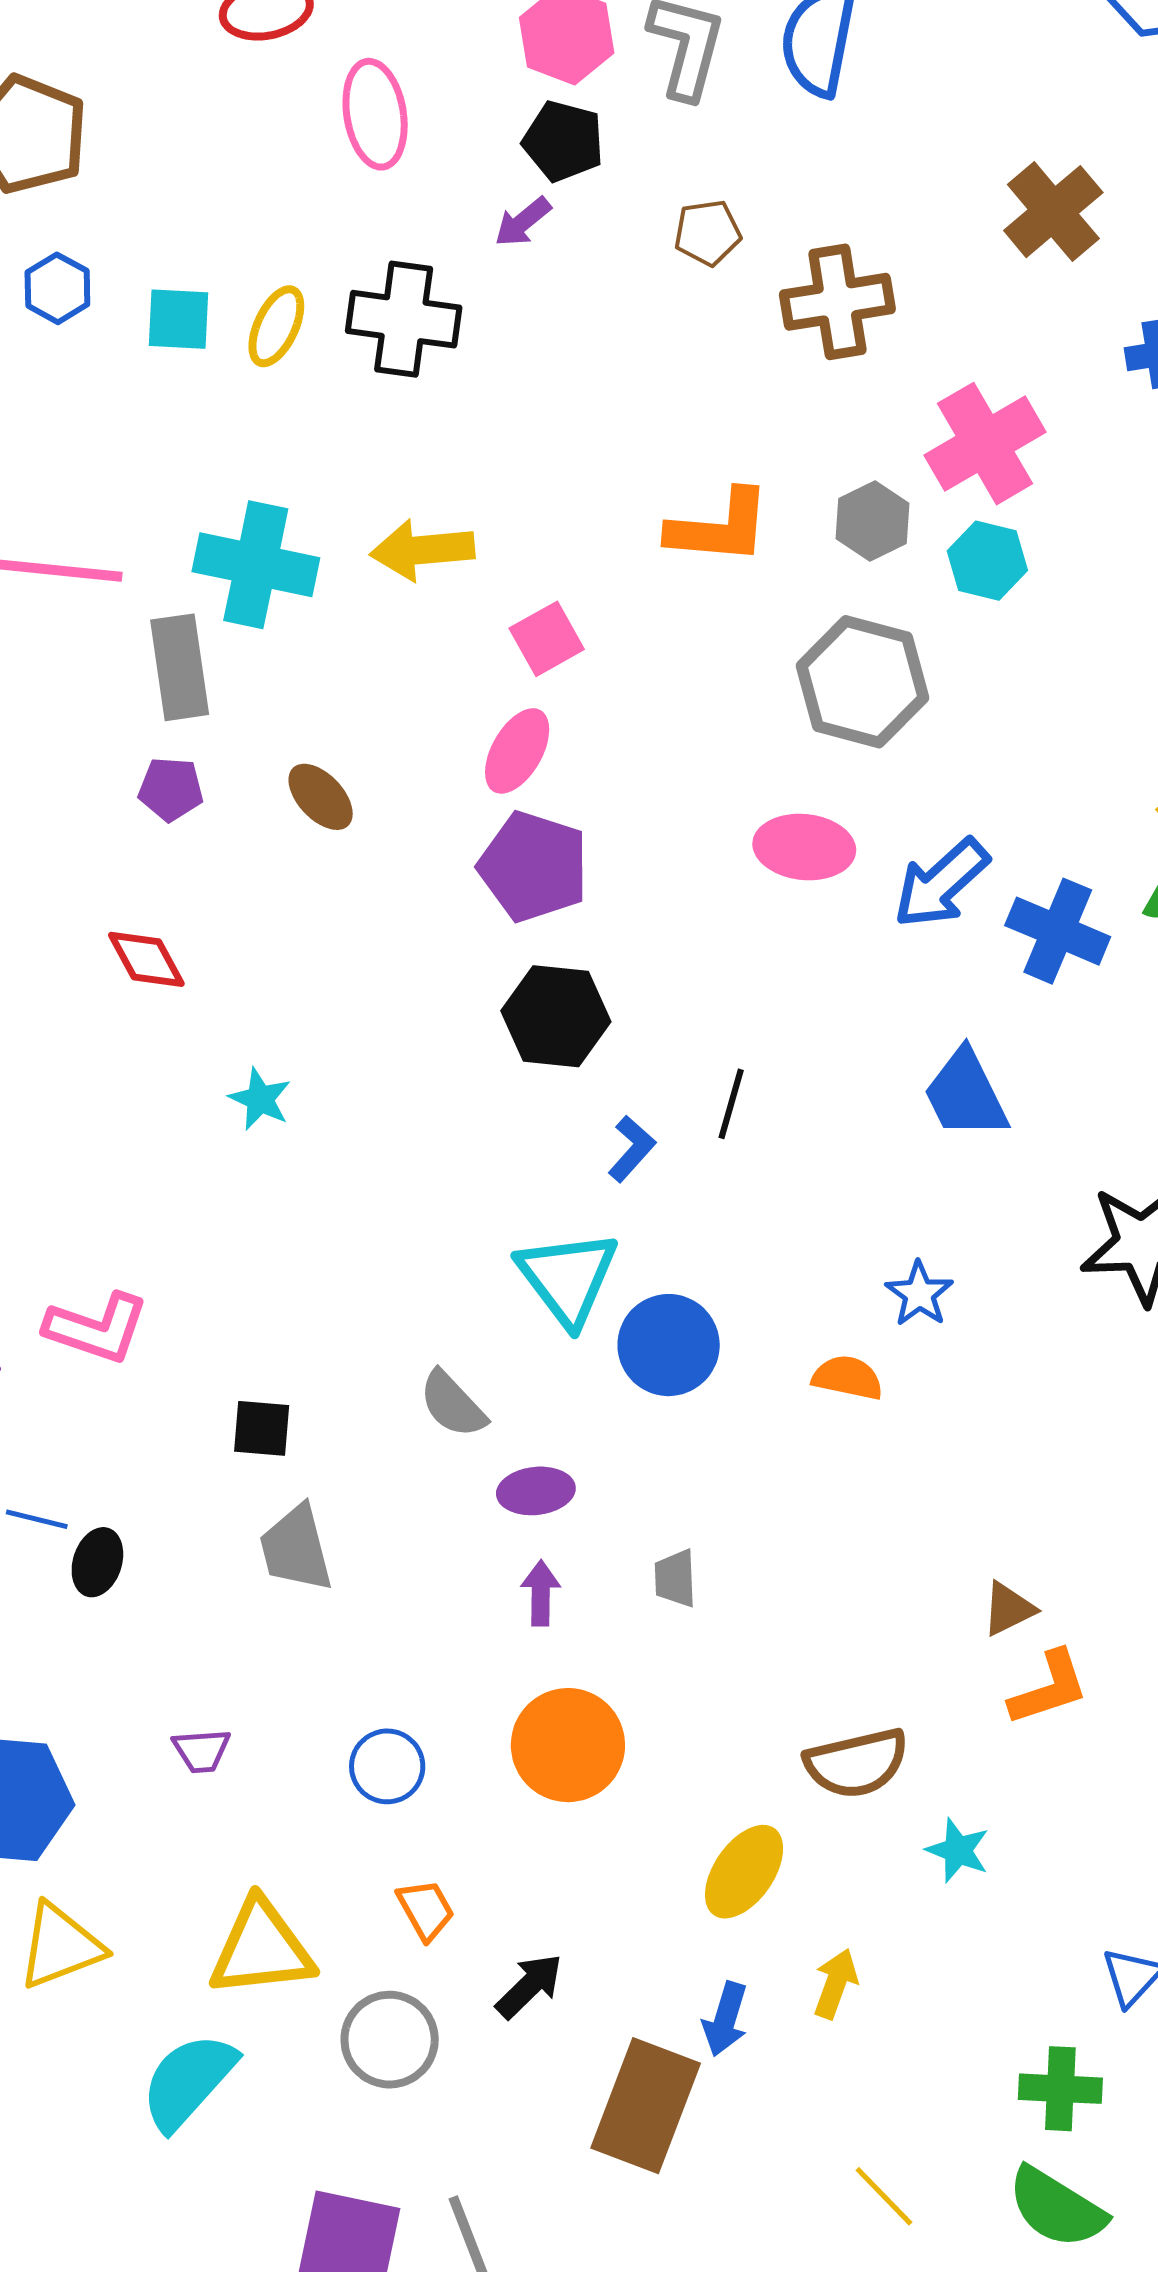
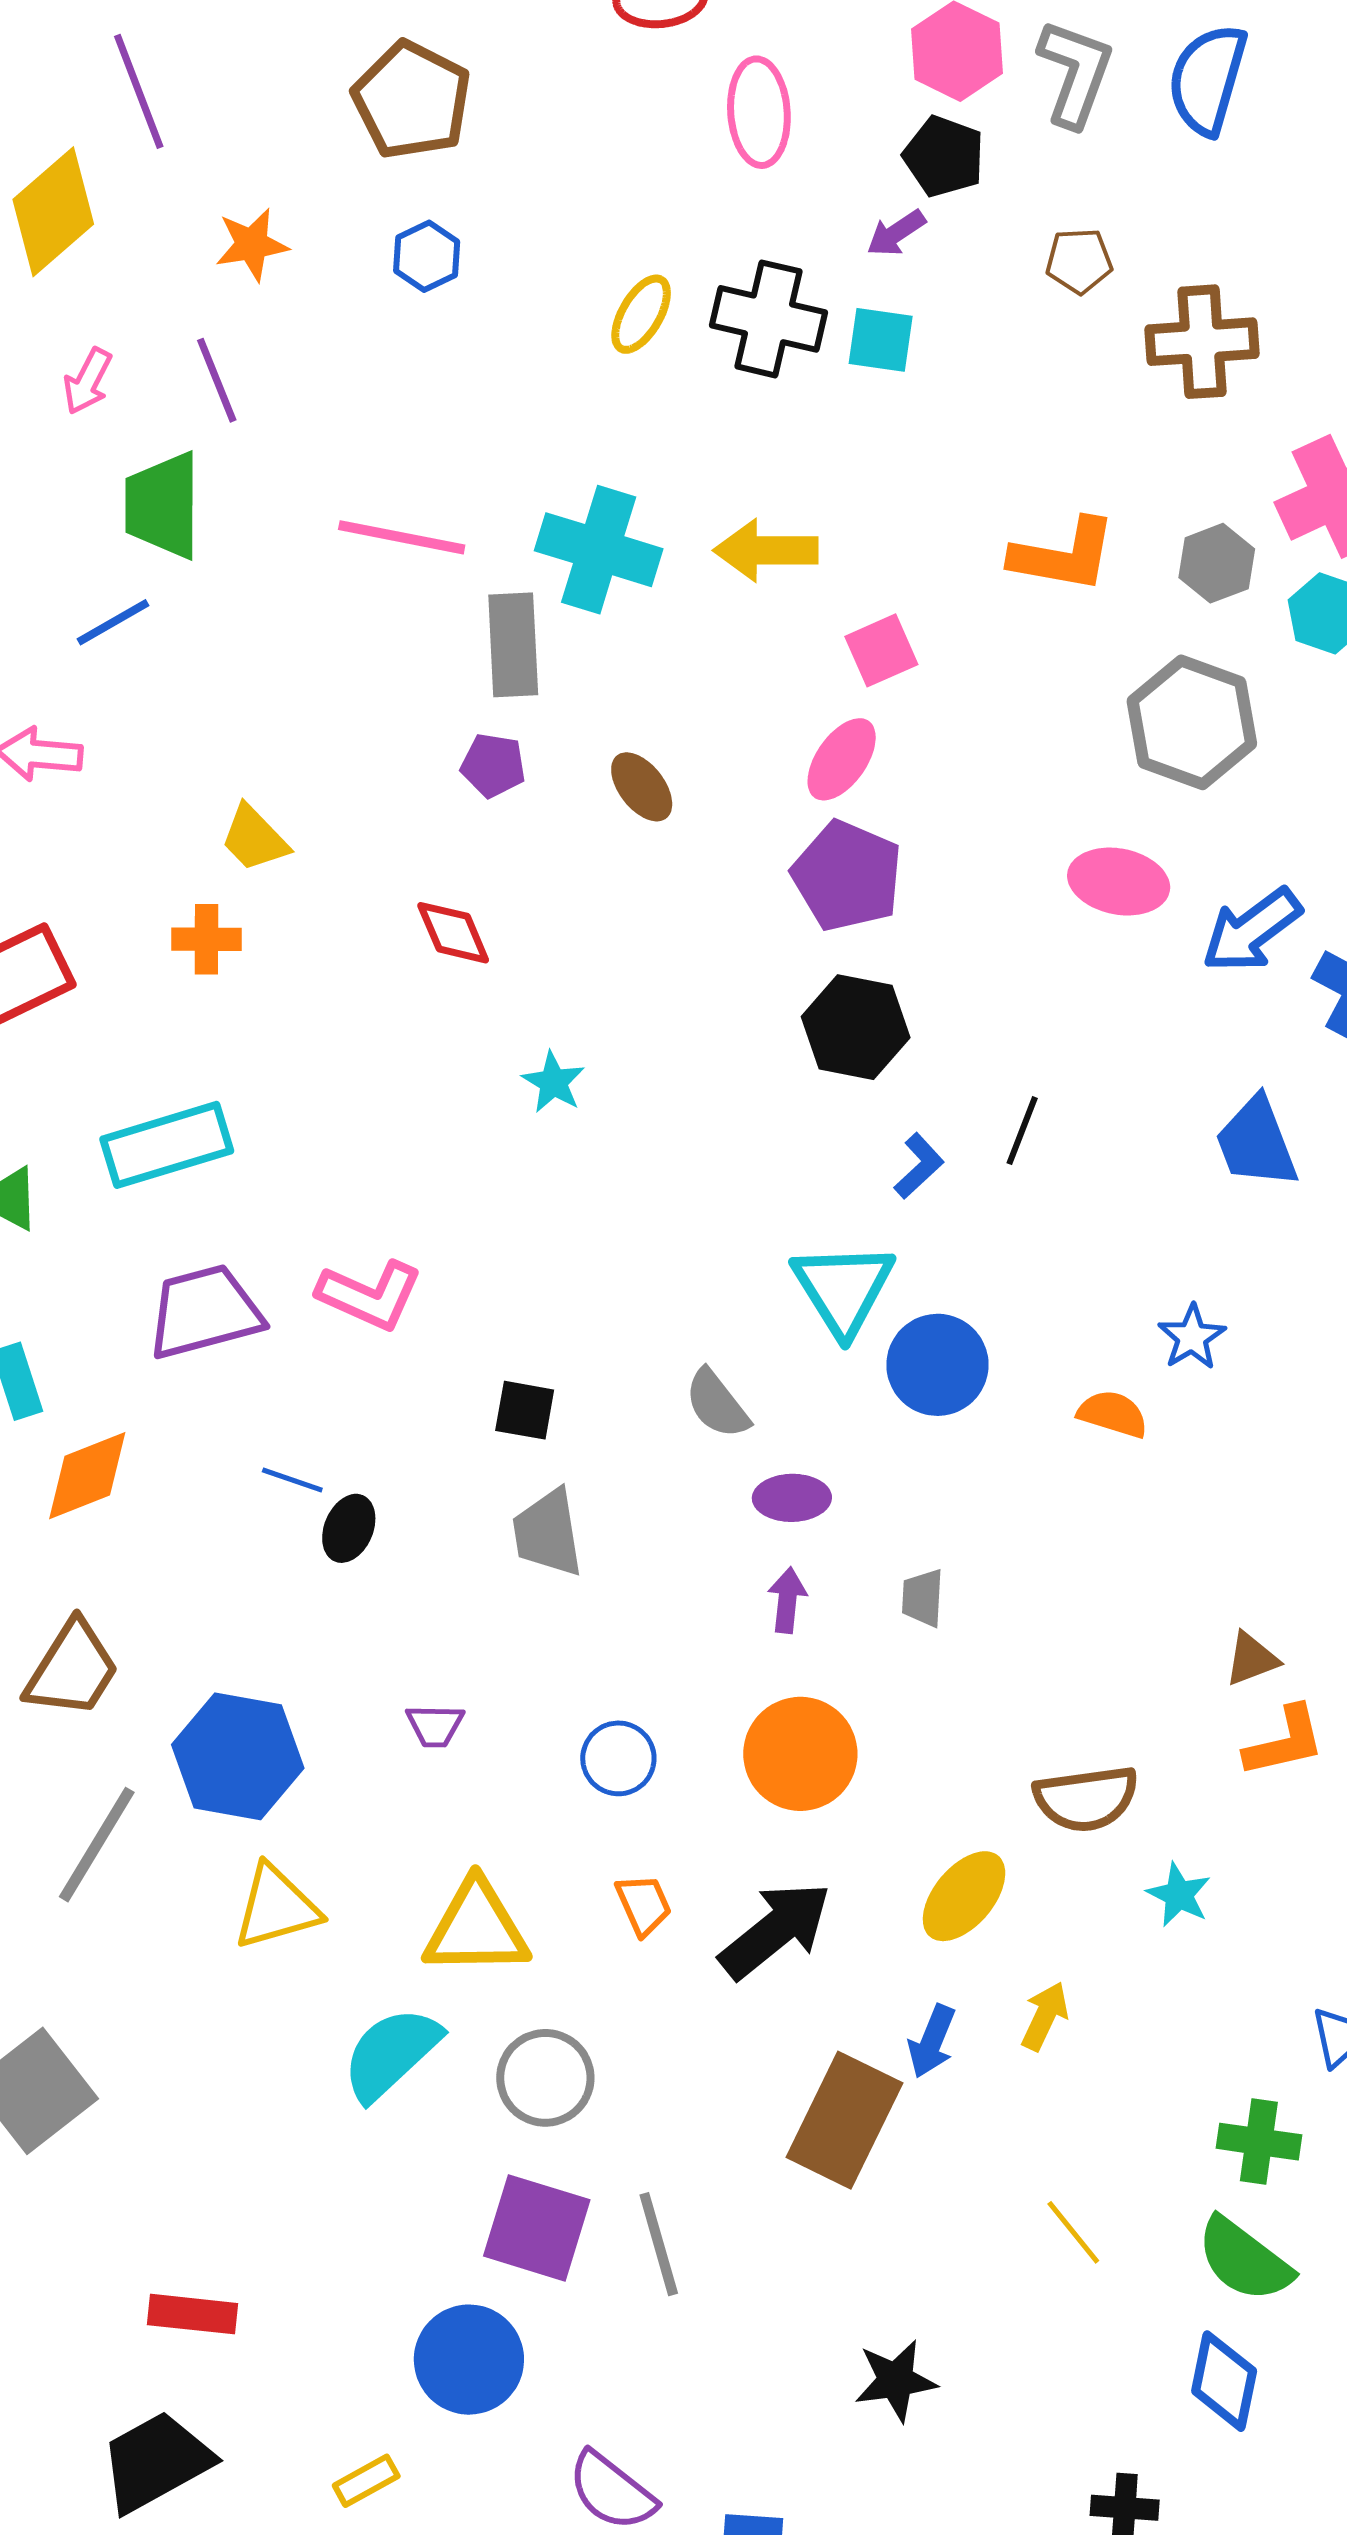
cyan square: (179, 319) -> (881, 340), moved
black arrow: (529, 1986) -> (775, 1930), moved, size x1.6
gray circle: (390, 2040) -> (545, 2078), moved

